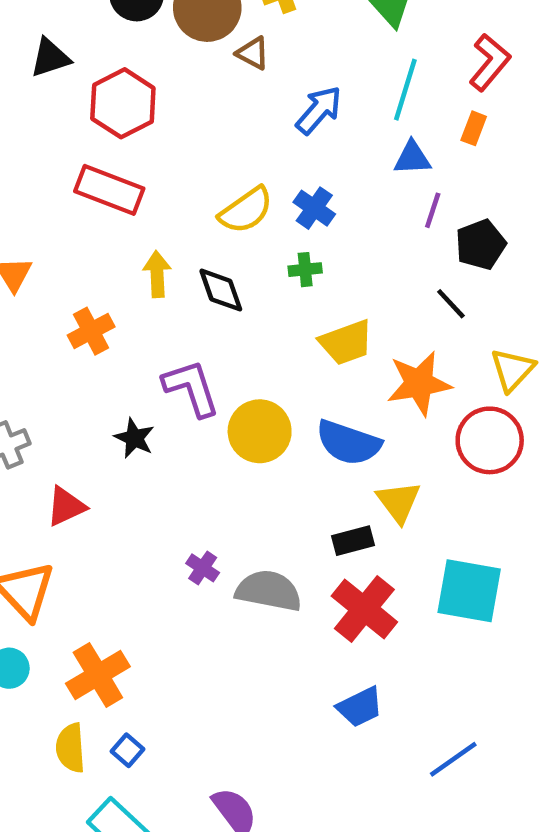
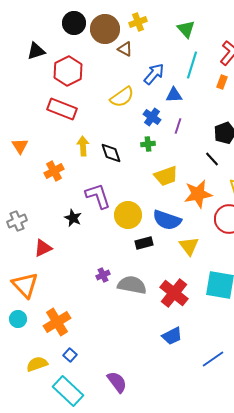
blue triangle: (412, 158) -> (174, 95), moved
yellow semicircle: (246, 210) -> (122, 97), moved
purple line: (433, 210) -> (178, 126), moved
black rectangle: (353, 541) -> (144, 243), moved
purple cross: (203, 568) -> (103, 275), turned 32
yellow semicircle: (71, 748) -> (37, 364), moved, turned 75

